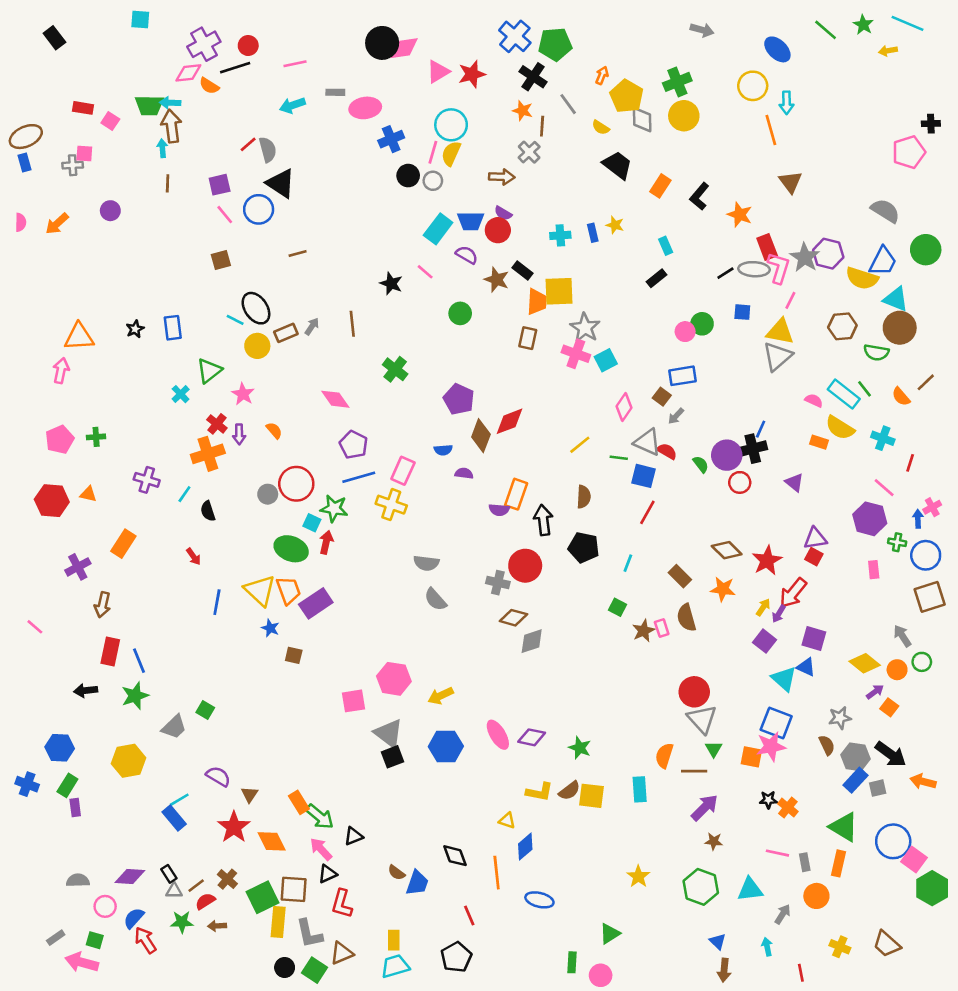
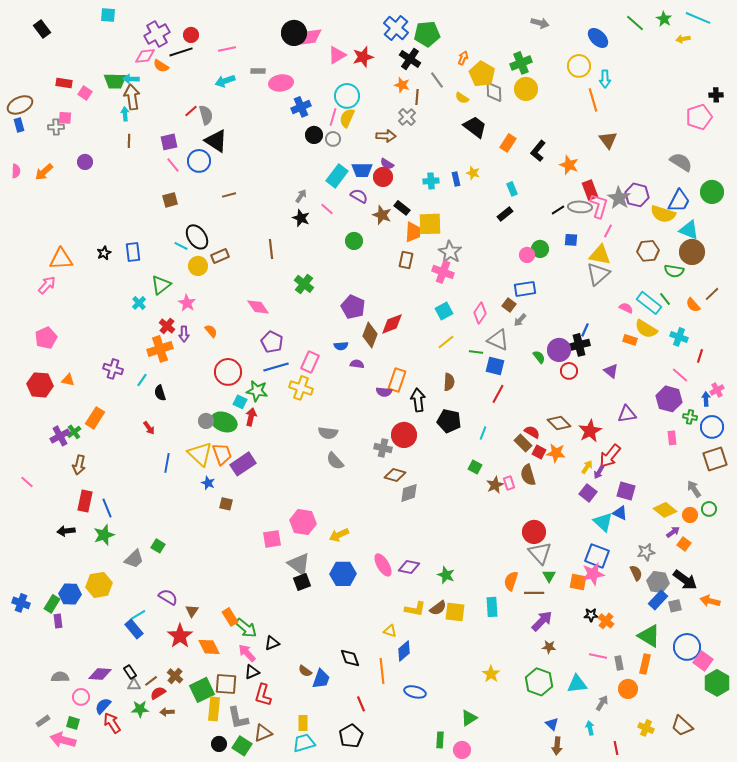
gray arrow: (312, 326) -> (301, 196), moved
cyan square: (606, 360) -> (444, 311), moved
pink arrow: (61, 371) -> (47, 285), turned 30
green cross: (96, 437) -> (74, 432), moved, turned -32
red semicircle: (667, 451) -> (532, 432), moved
gray circle: (268, 494) -> (206, 421), moved
red square: (814, 557) -> (539, 452), moved
blue hexagon: (60, 748) -> (70, 594), moved

